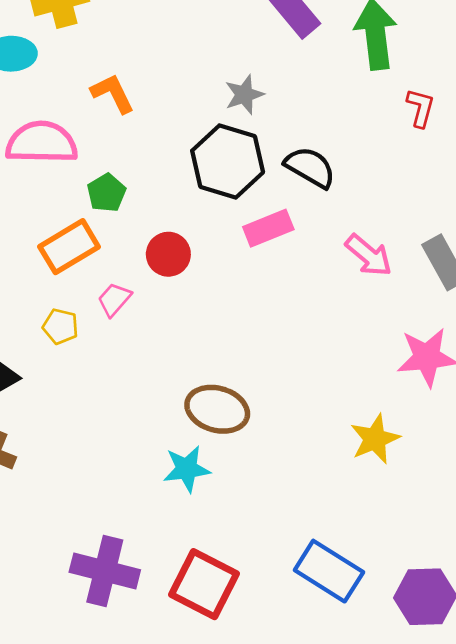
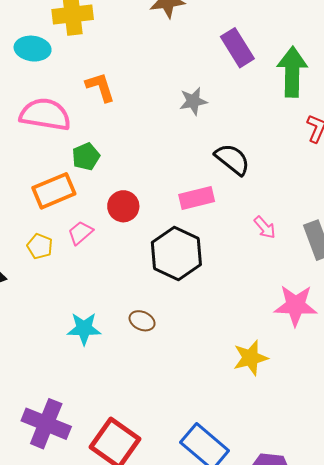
black hexagon: (228, 162) -> (176, 253), moved
pink arrow: (369, 255) -> (265, 227), size x0.7
brown ellipse: (217, 409) -> (142, 321), size x0.6
cyan star: (187, 469) -> (84, 329), moved

